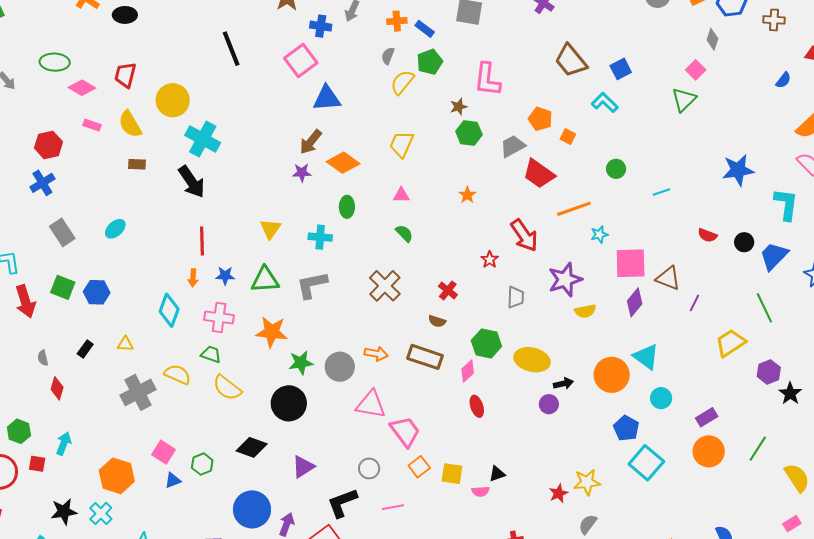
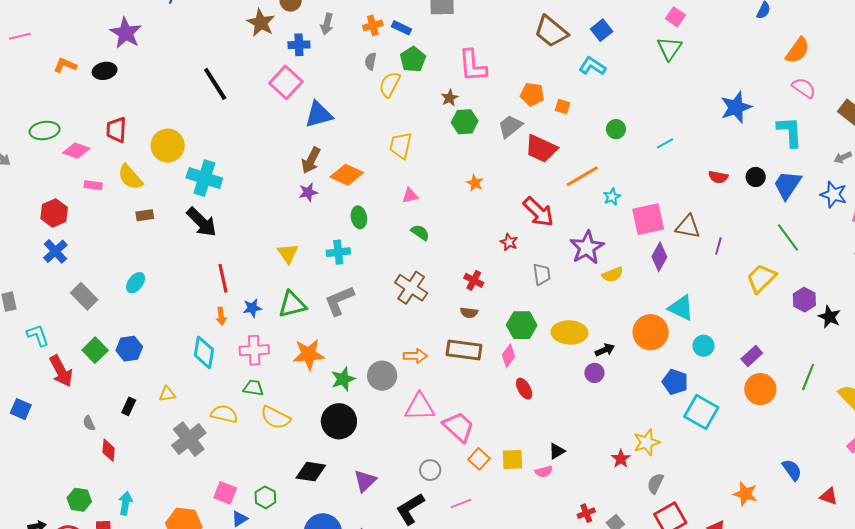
green square: (63, 287) -> (95, 350), turned 35

